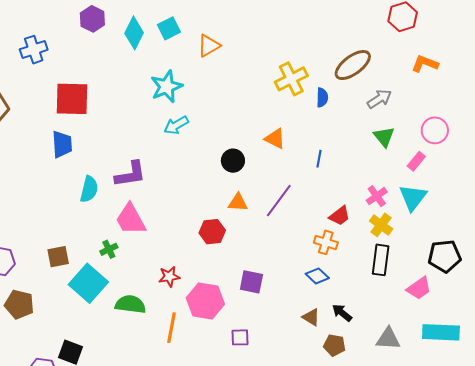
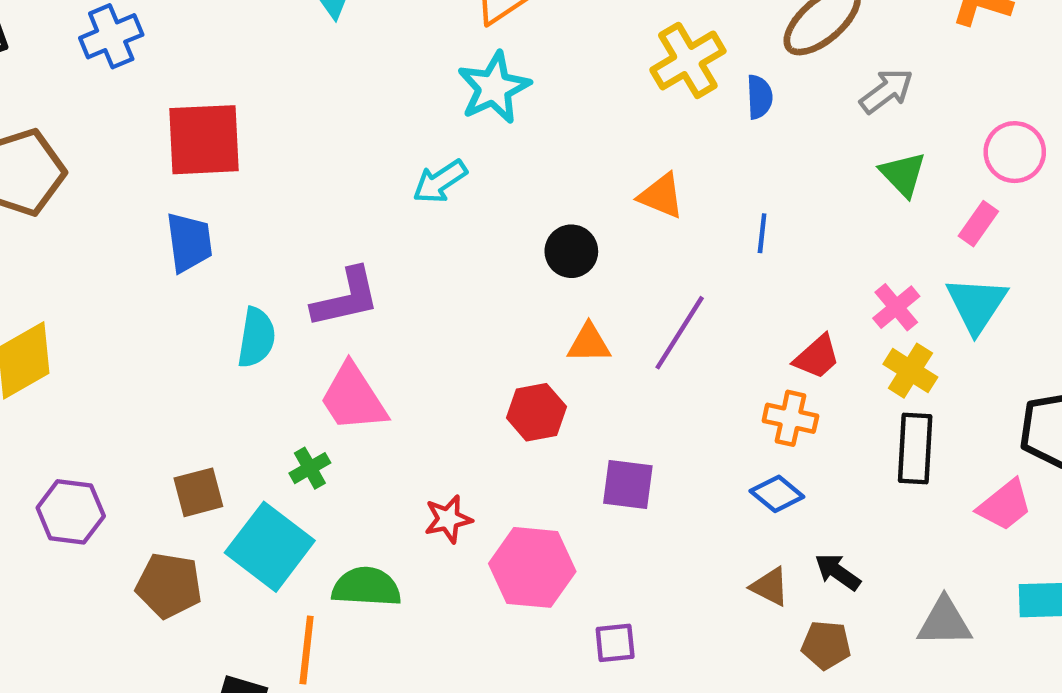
cyan star: (167, 87) -> (494, 88), moved
purple square: (251, 282) -> (628, 484), moved
brown pentagon: (19, 304) -> (169, 585), moved
orange line: (171, 328) -> (307, 650), moved

